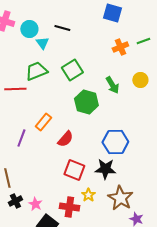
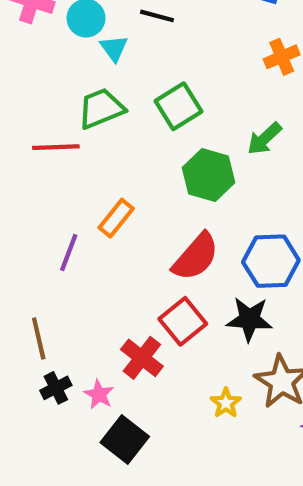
green arrow: (112, 85) -> (264, 139), turned 78
red semicircle: (65, 139) -> (196, 257), moved, size x1.4
red square: (74, 170) -> (183, 321), turned 30
yellow star: (88, 195) -> (226, 403), moved
red cross: (69, 207) -> (142, 358), moved, turned 30

